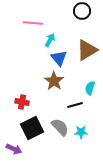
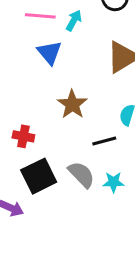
cyan arrow: (50, 40) -> (74, 20), moved
blue triangle: (59, 58) -> (49, 52), moved

